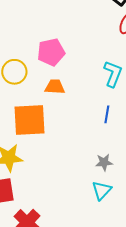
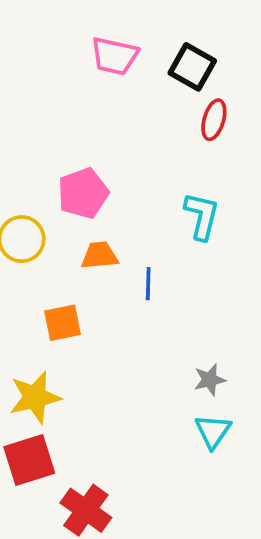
blue line: (107, 114) -> (148, 284), moved
orange square: (30, 120) -> (63, 323), size x0.6

